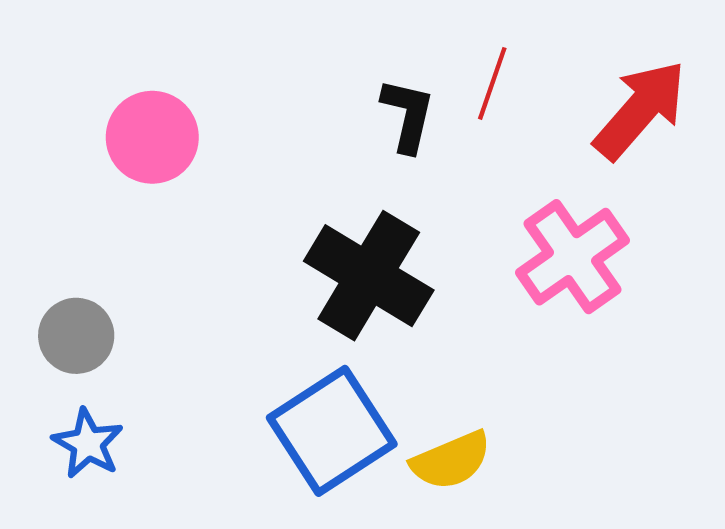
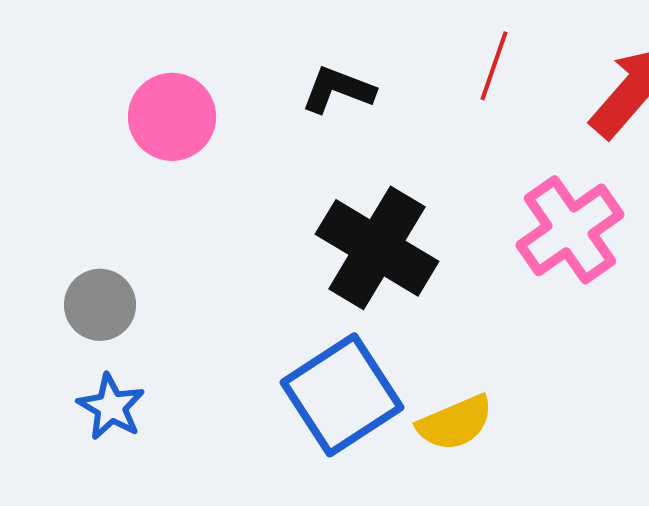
black L-shape: (408, 115) -> (338, 90), moved, turned -82

